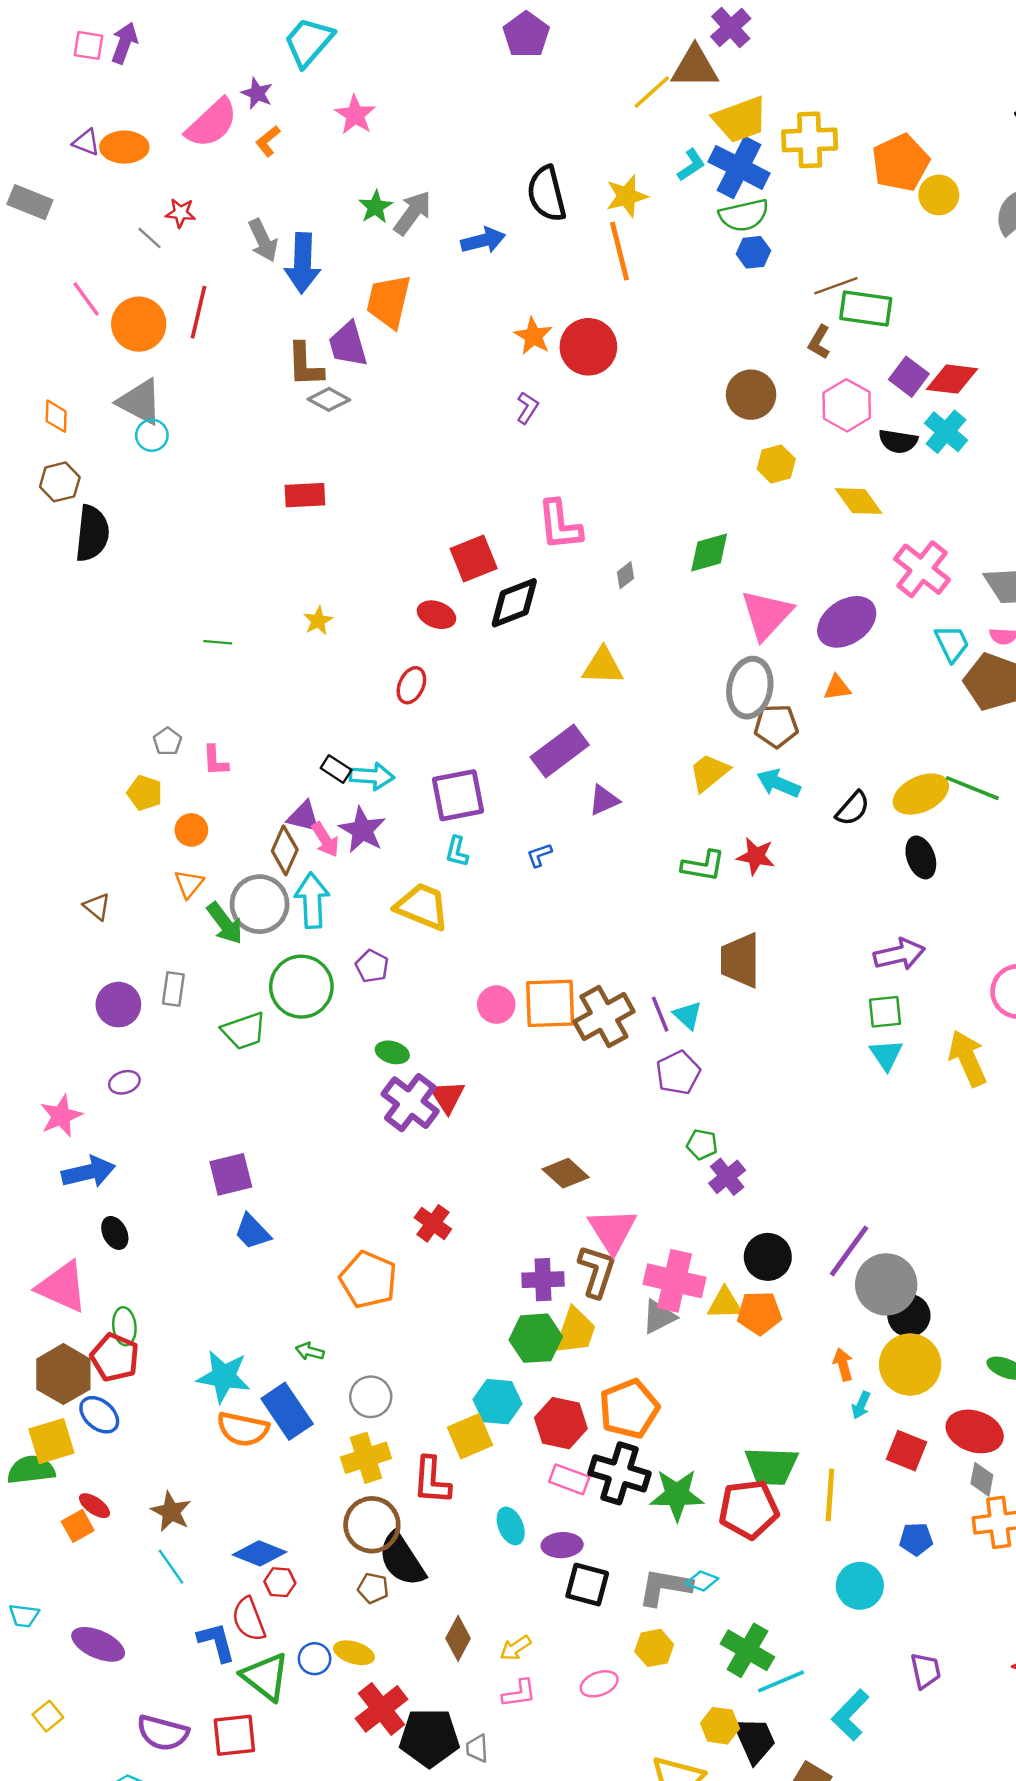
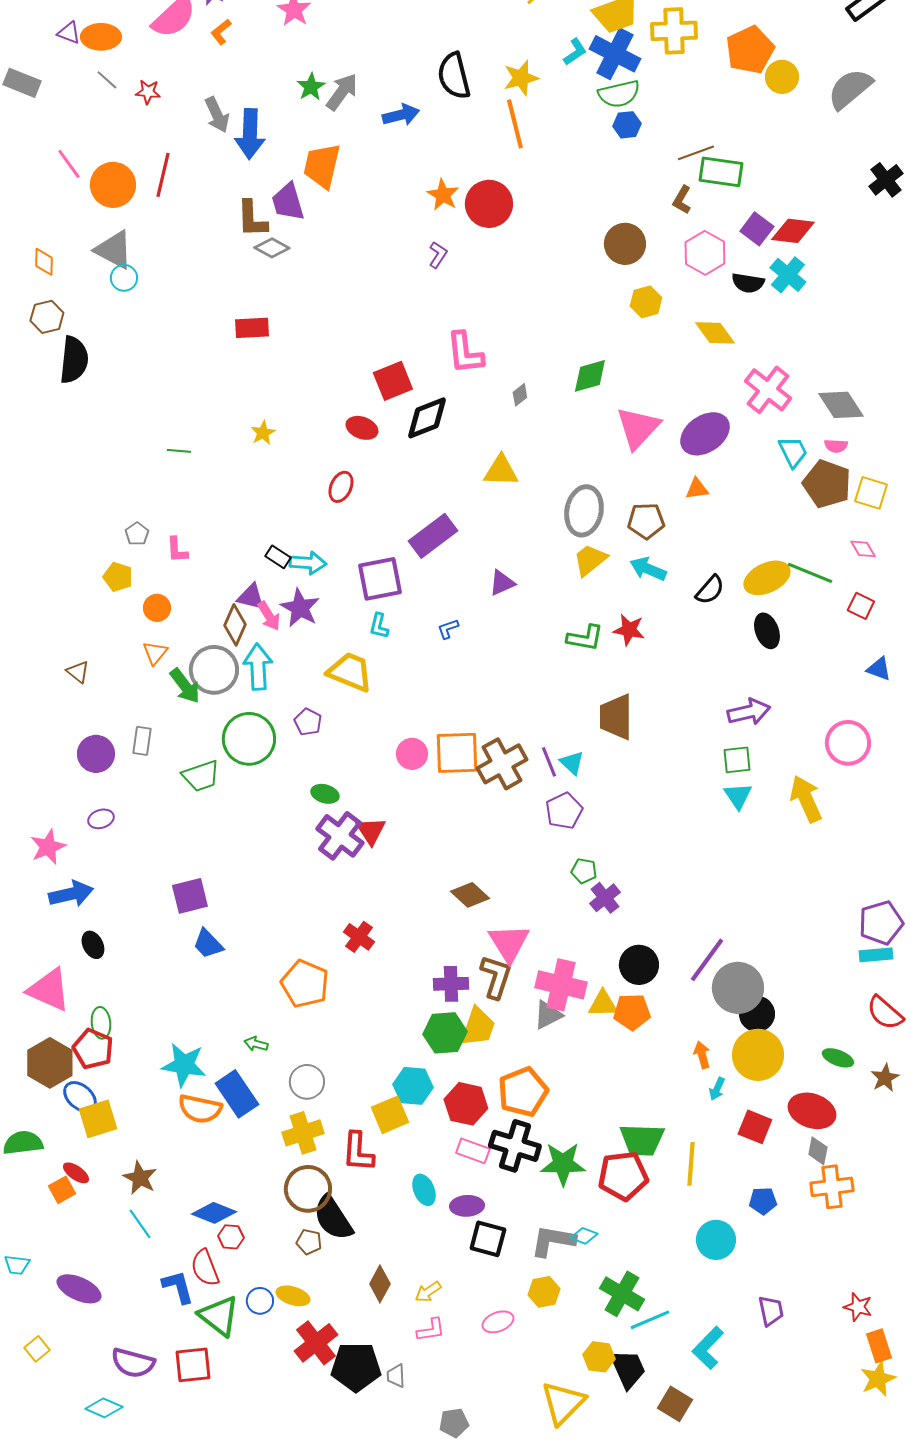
gray line: (149, 238) -> (107, 80), moved
gray ellipse: (750, 688) -> (584, 511), moved
purple rectangle: (560, 751) -> (433, 536), moved
yellow square: (51, 1441) -> (98, 1119), moved

